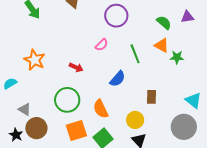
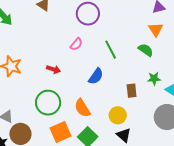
green semicircle: (164, 22) -> (146, 50), moved
orange triangle: (162, 45) -> (156, 29), moved, turned 35
green star: (177, 57) -> (154, 79), moved

